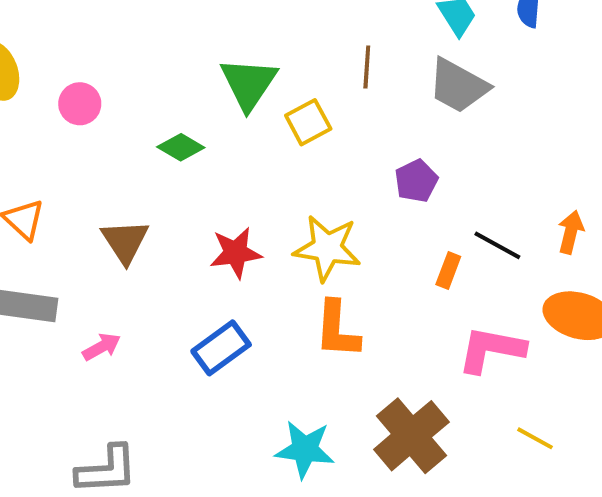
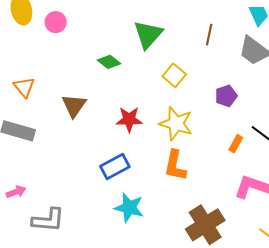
pink circle: (80, 104) -> (56, 22), moved
yellow square: (308, 122) -> (174, 75), moved, turned -30
pink arrow: (102, 347) -> (16, 192), moved
cyan star: (305, 449) -> (129, 208), moved

